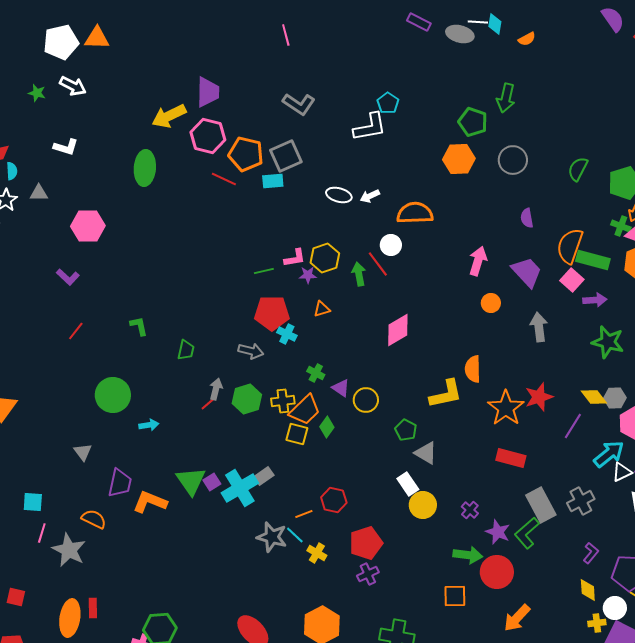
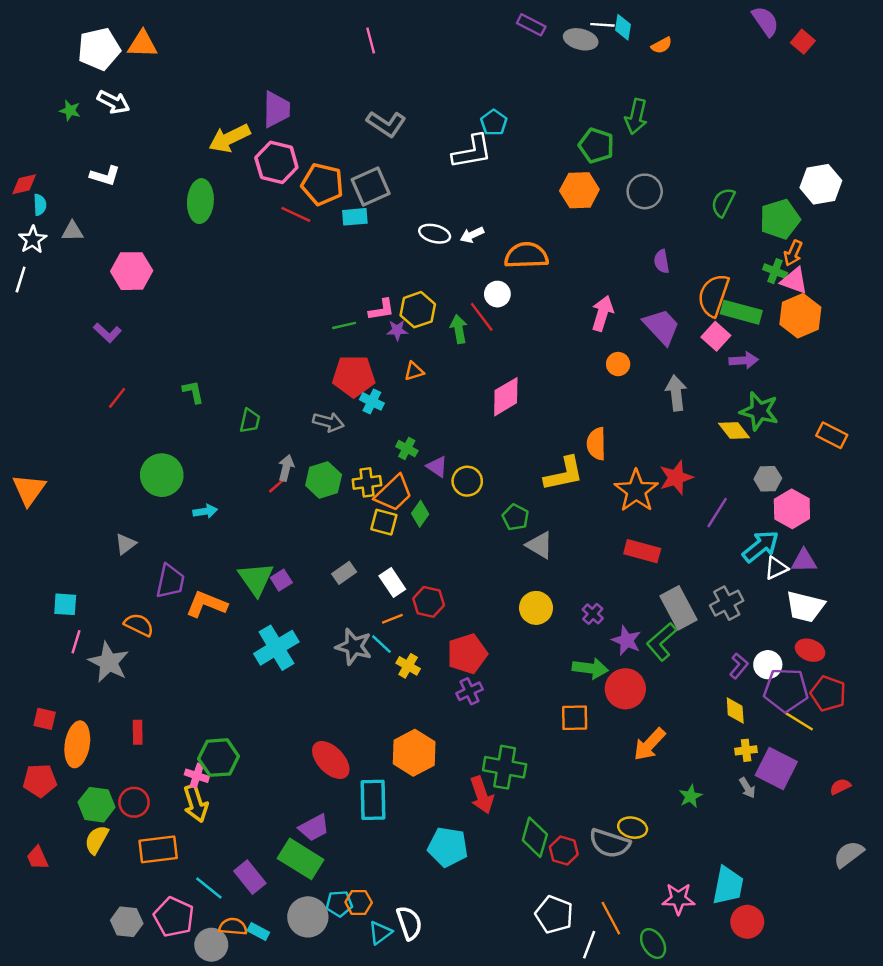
yellow diamond: (594, 397) -> (734, 430), moved
gray triangle: (83, 452) -> (126, 544), turned 30
white rectangle: (408, 484) -> (392, 583), moved
cyan cross: (240, 488) -> (276, 648), moved
white circle: (615, 608) -> (768, 665), moved
orange ellipse: (70, 618) -> (77, 744), moved

